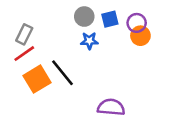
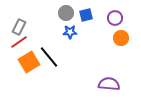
purple circle: (137, 23) -> (115, 18), moved
orange circle: (140, 36) -> (121, 38), moved
purple semicircle: (111, 107) -> (109, 84), moved

